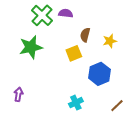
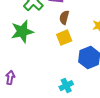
brown semicircle: (85, 35) -> (64, 18), moved

